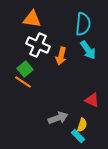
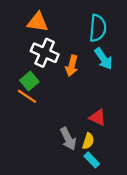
red triangle: (92, 100) -> (98, 118), moved
gray arrow: (58, 118) -> (68, 139), turned 84
yellow semicircle: (82, 125) -> (88, 141), moved

